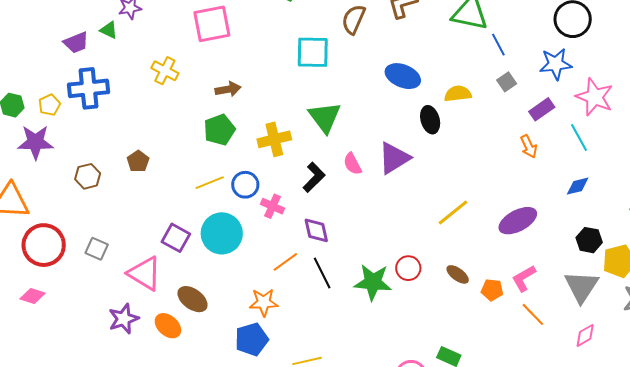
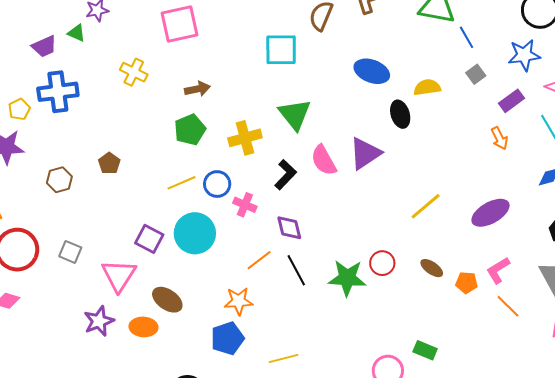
pink semicircle: (352, 164) -> (324, 160), size x1.4
pink triangle: (145, 273) -> (119, 275), turned 33
orange ellipse: (168, 326) -> (143, 327), turned -36

